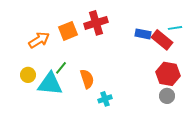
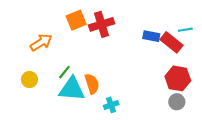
orange square: (68, 31) -> (76, 20), moved
cyan triangle: (50, 84) -> (72, 89), moved

